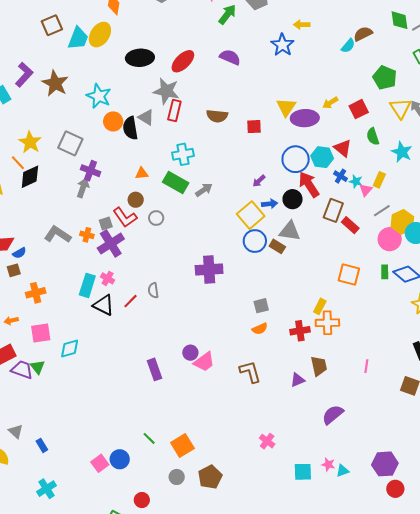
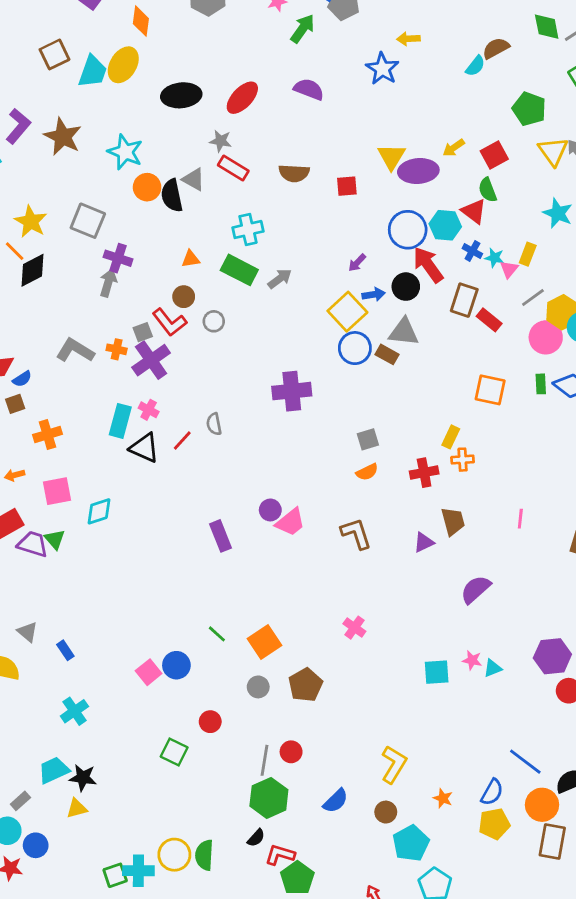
gray star: (166, 91) -> (221, 141), size x0.6
red rectangle: (174, 111) -> (233, 168), turned -70
green semicircle: (373, 136) -> (488, 190), moved
orange cross: (327, 323) -> (463, 460), size x0.7
pink cross: (267, 441) -> (354, 628), moved

